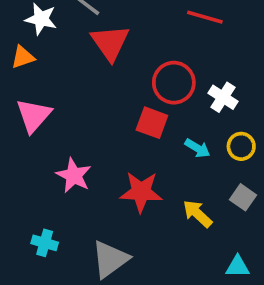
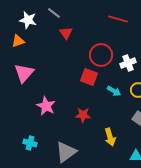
red triangle: (110, 43) -> (66, 33), size x0.6
white cross: (223, 97) -> (128, 63), turned 35
red star: (141, 192) -> (83, 115), size x0.7
yellow arrow: (197, 214) -> (110, 137), moved, turned -150

